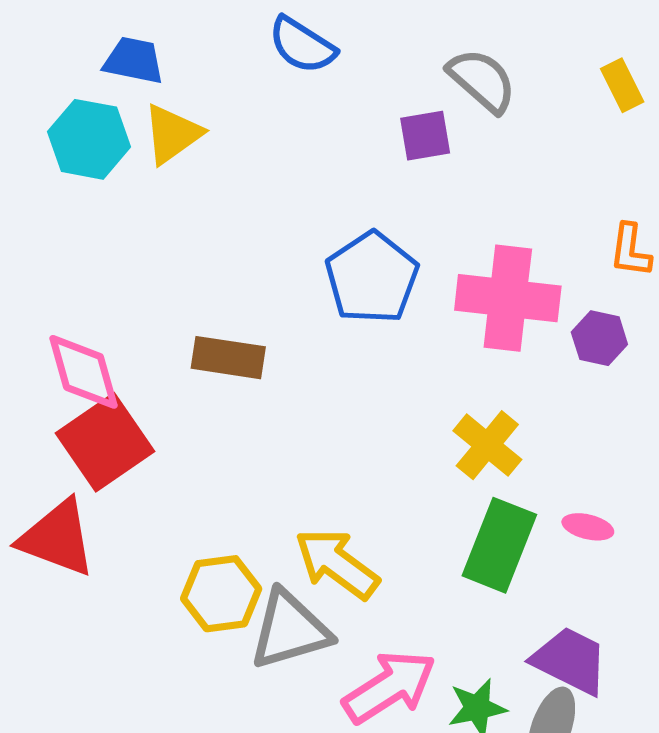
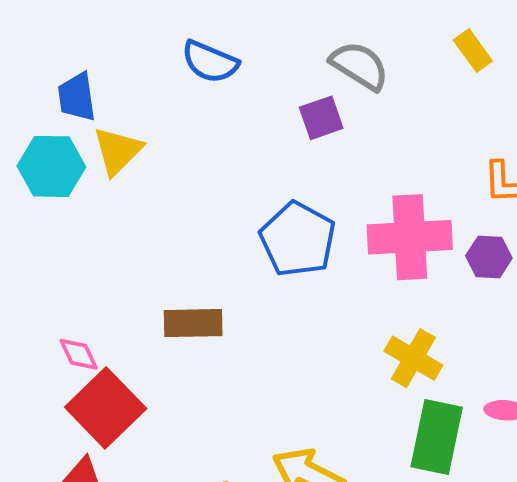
blue trapezoid: (134, 60) -> (77, 97), turned -100
pink diamond: (83, 372) -> (79, 354), size x0.6

